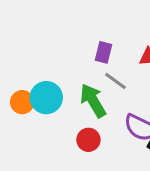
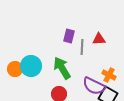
gray line: (116, 81) -> (82, 47), moved, turned 56

